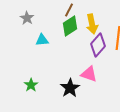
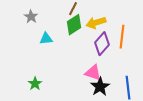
yellow arrow: (92, 24) -> (96, 23), turned 84
black star: (70, 88) -> (100, 87), moved

